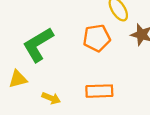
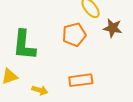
green L-shape: (38, 44) -> (24, 45), turned -48

